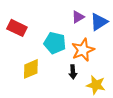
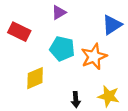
purple triangle: (78, 17) -> (59, 12), moved
black arrow: (73, 72) -> (76, 100), moved

